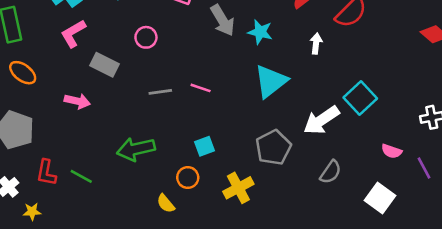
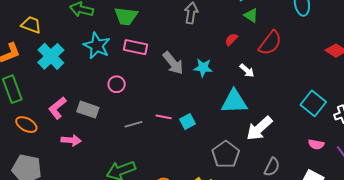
pink L-shape: (73, 34) -> (57, 108), moved
white arrow: (316, 44) -> (247, 71), turned 133
cyan triangle: (271, 81) -> (234, 102), moved, turned 44
cyan square: (360, 98) -> (313, 103), moved
cyan square: (205, 146) -> (188, 121), moved

